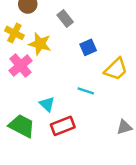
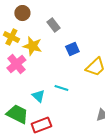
cyan line: (86, 91) -> (61, 88), moved
red rectangle: (63, 126) -> (41, 125), moved

